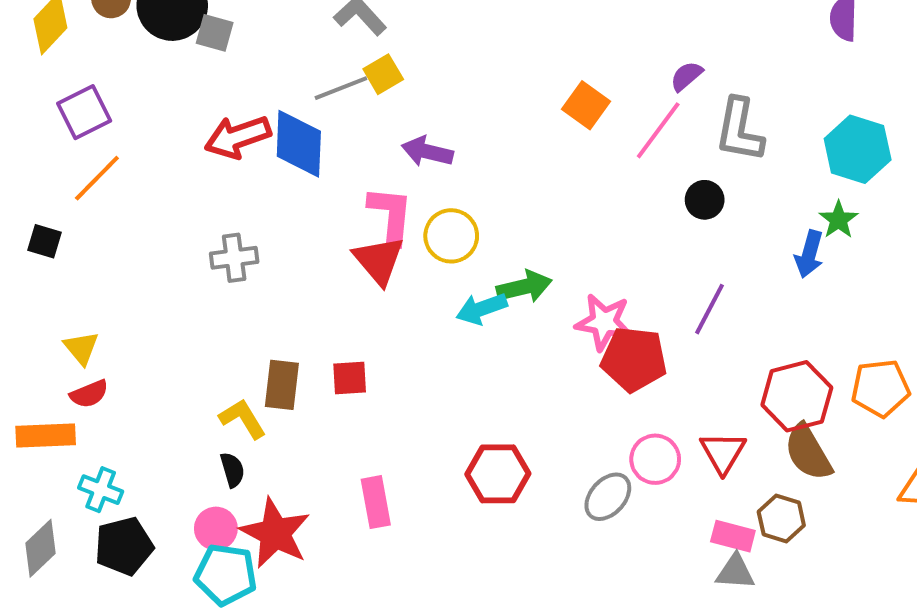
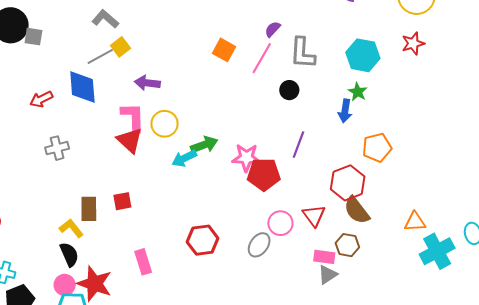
red arrow: (238, 137) -> (41, 99), moved, size x0.7
orange pentagon: (880, 388) -> (377, 148), moved
black semicircle: (232, 470) -> (69, 254), size x1.4
gray triangle: (735, 572) -> (328, 275), turned -30

